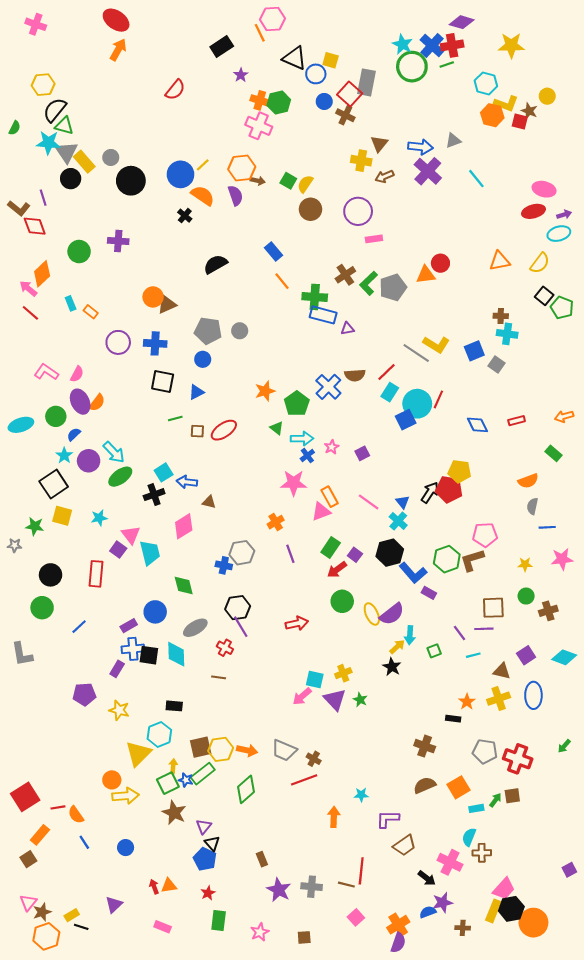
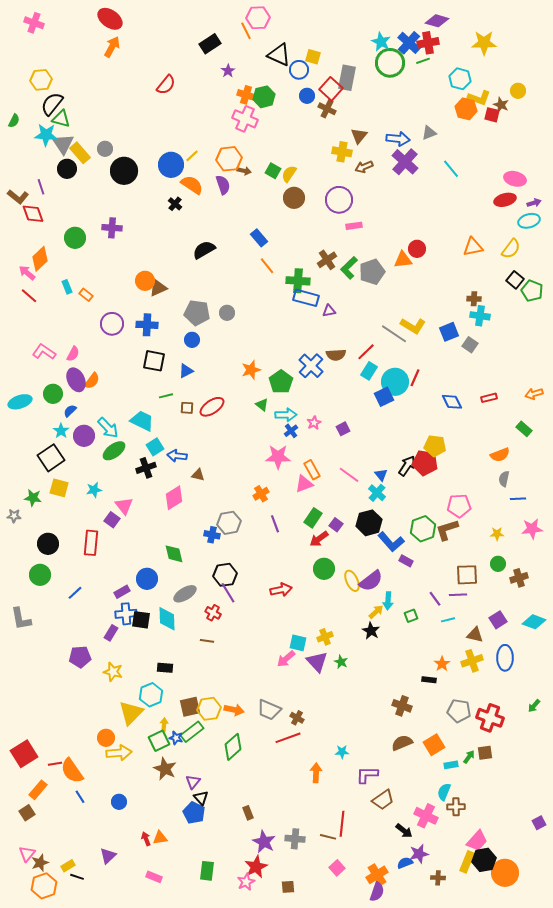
cyan trapezoid: (150, 553) -> (142, 421), moved, turned -50
orange semicircle: (76, 815) -> (72, 771), size x1.5
red star: (208, 893) -> (256, 867), moved, size x1.6

